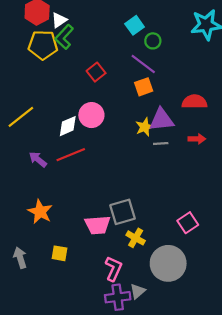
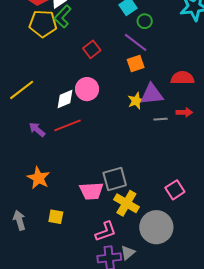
gray line: (161, 143) -> (161, 119), moved
yellow cross: (136, 238) -> (126, 203), size x1.4
pink L-shape: (113, 269) -> (106, 231), turned 45

